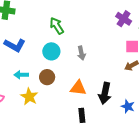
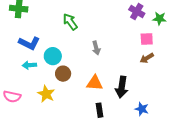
cyan circle: (51, 51) -> (53, 56), moved
cyan arrow: (21, 75) -> (29, 65), moved
blue star: (128, 106) -> (142, 109), moved

